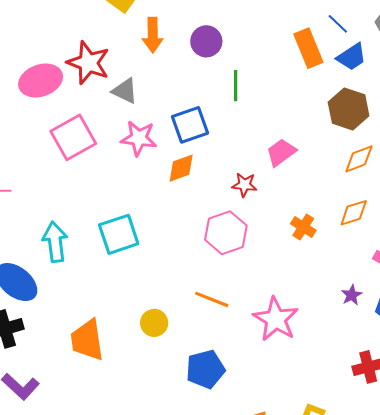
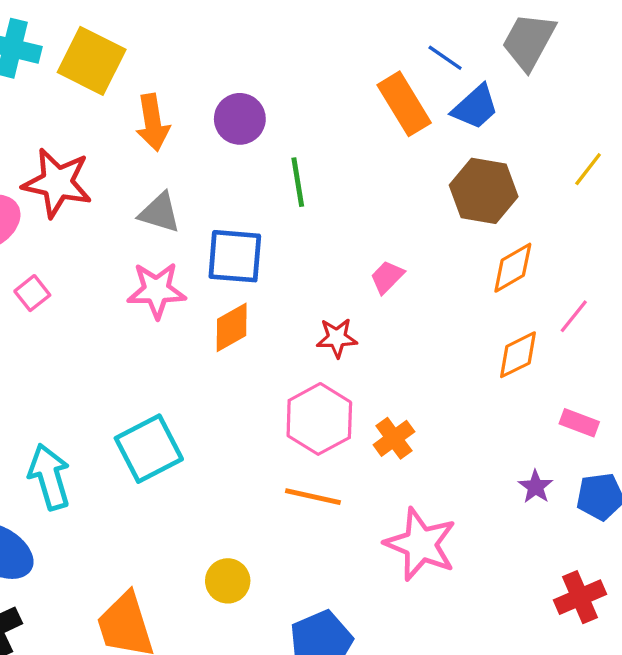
gray triangle: (125, 91) -> (160, 213), moved
blue square: (190, 125) -> (235, 256), turned 33
pink square: (73, 137) -> (32, 293), moved, size x0.5
pink trapezoid: (281, 152) -> (387, 277), size x0.7
orange cross: (303, 227) -> (394, 438), moved, turned 30
orange line: (212, 299) -> (313, 497), moved

